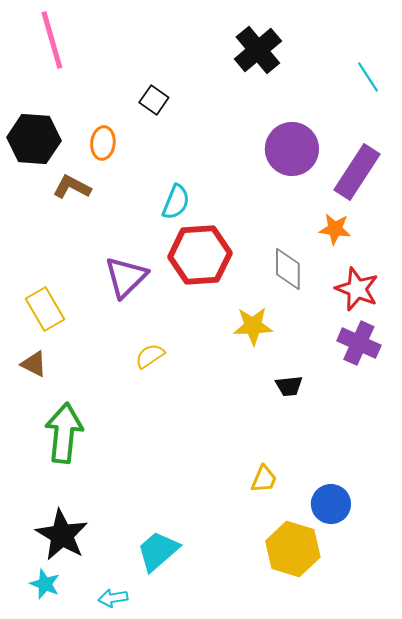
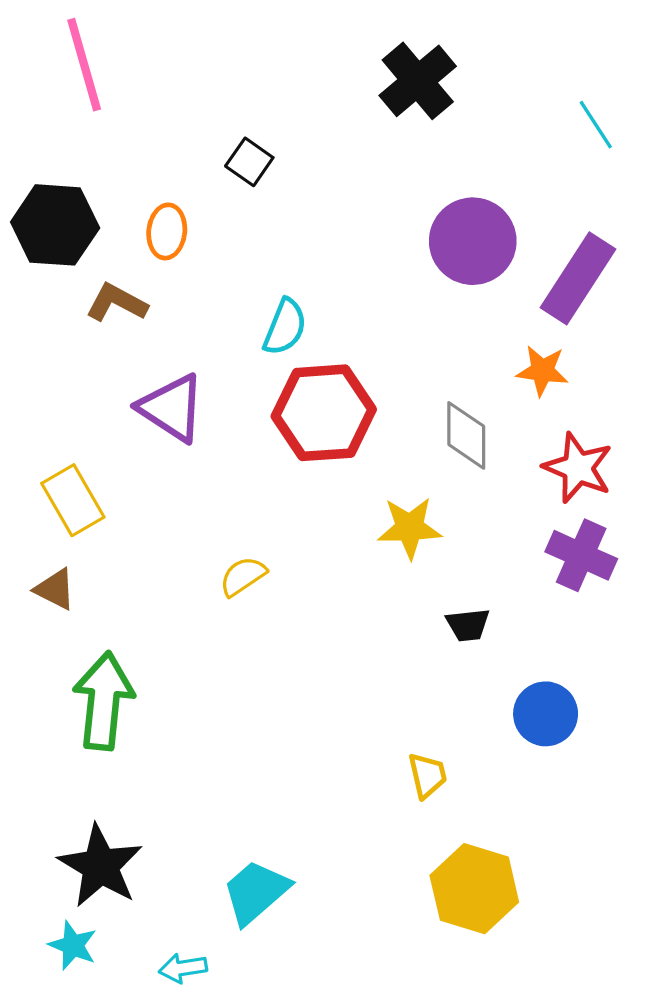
purple triangle: (126, 277) -> (172, 408), moved, turned -42
yellow trapezoid: (264, 479) -> (427, 775), turned -36
blue circle: (331, 504) -> (546, 714), moved

